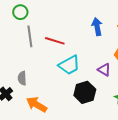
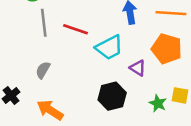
cyan trapezoid: (69, 65) -> (109, 47), moved
gray semicircle: (22, 78) -> (43, 70), moved, turned 32

